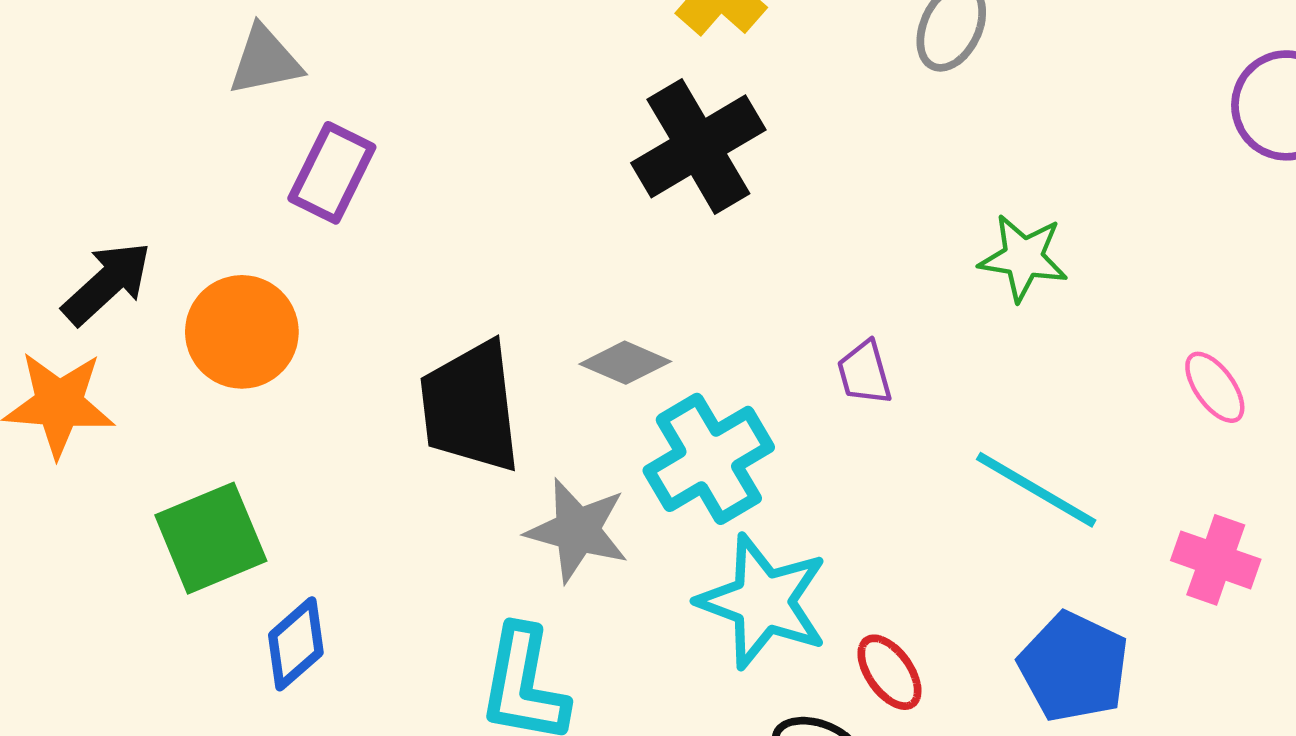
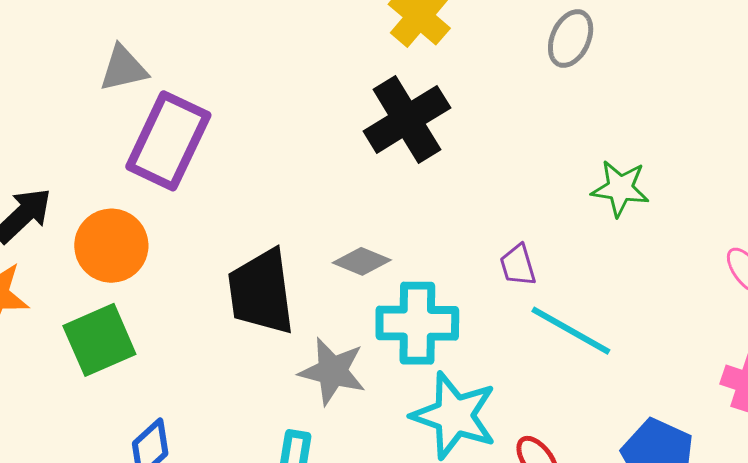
purple rectangle: (332, 173) -> (168, 141), size x1.5
cyan cross: (709, 459) -> (417, 323), turned 32
cyan line: (1036, 490) -> (571, 331), moved
green square: (211, 538) -> (99, 340), moved

